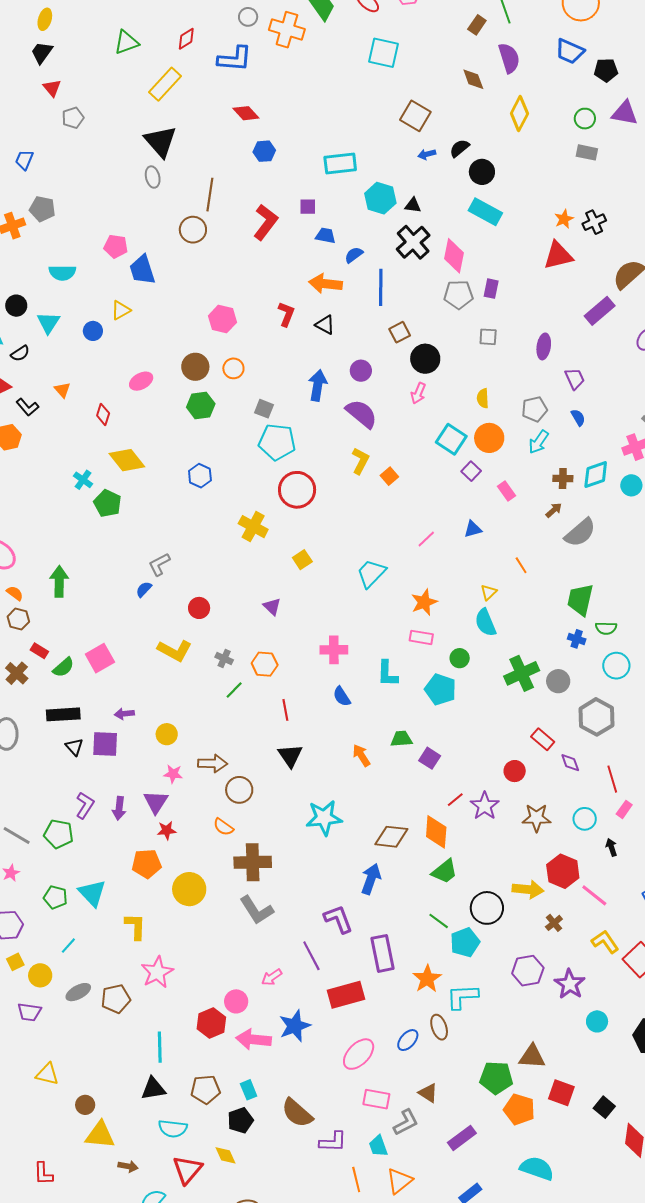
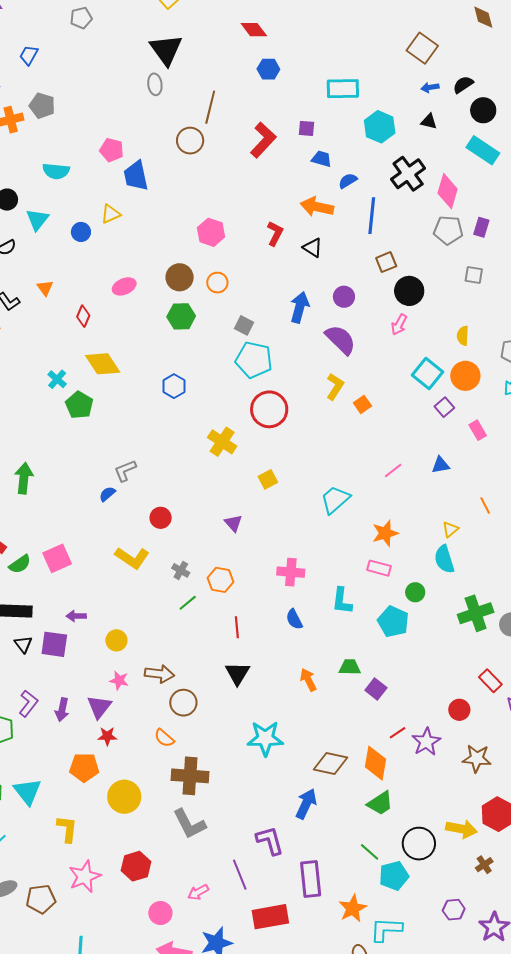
black triangle: (413, 205) -> (429, 121), moved
purple hexagon: (528, 971) -> (454, 910), size x0.7
red hexagon: (211, 1023) -> (136, 866), moved

